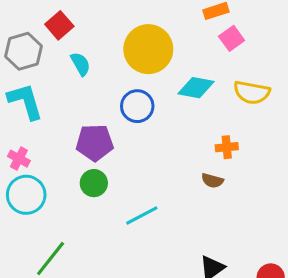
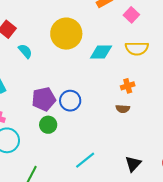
pink square: (232, 38) -> (131, 15), moved
blue circle: (137, 106) -> (70, 101), moved
cyan line: (142, 215) -> (85, 160), moved

